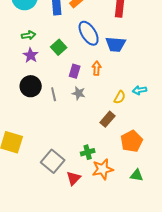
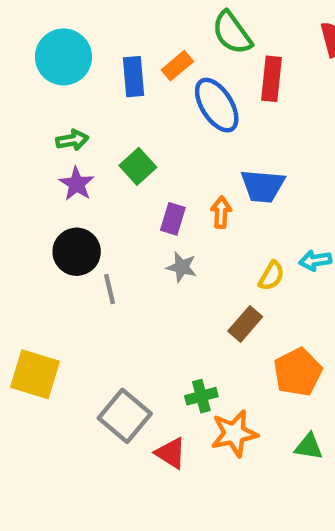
blue ellipse: (89, 33) -> (217, 105), moved
blue trapezoid: (116, 44) -> (263, 186), moved
gray line: (54, 94) -> (109, 289), moved
red triangle: (74, 178) -> (171, 453), turned -42

